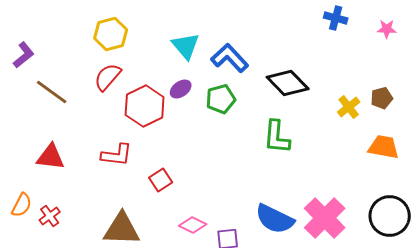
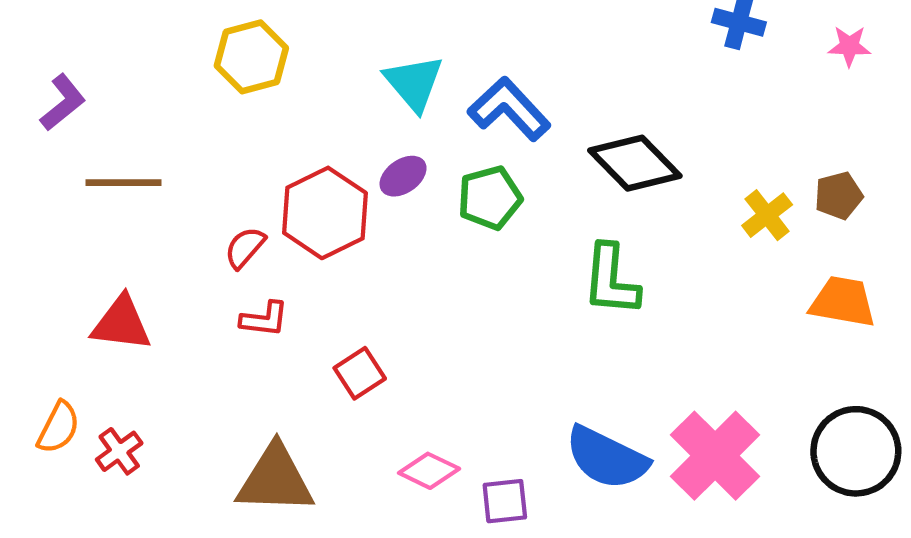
red semicircle: (108, 77) -> (245, 248), moved, size x0.7
brown line: (52, 92) -> (124, 183), turned -36
red L-shape: (117, 155) -> (264, 319), size x0.7

